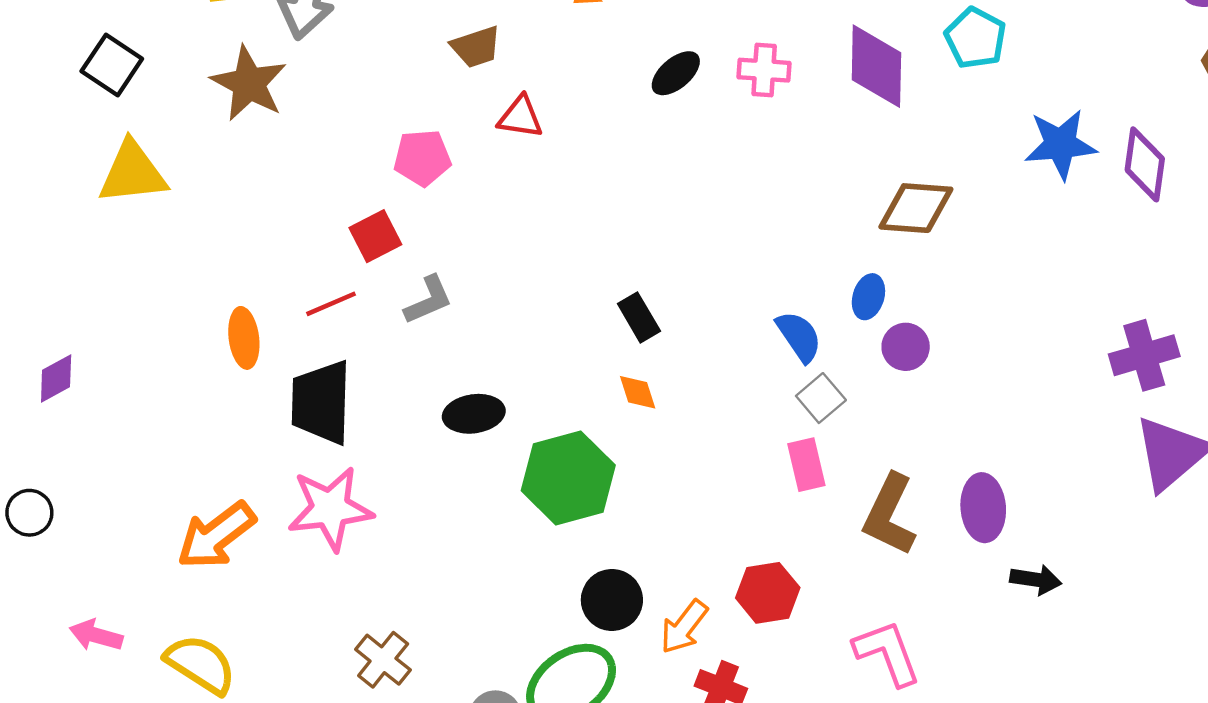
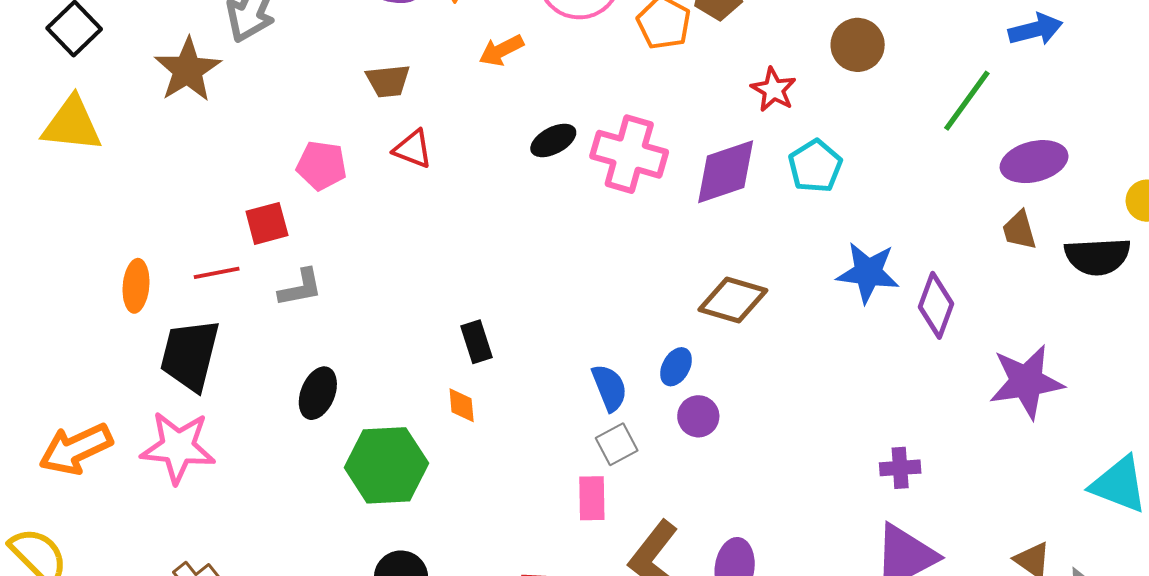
purple diamond: (876, 66) -> (726, 172), turned 58
pink cross: (764, 70) -> (629, 154), size x1.6
purple cross: (1144, 355) -> (900, 468), size x0.7
black ellipse: (474, 414) -> (318, 393), turned -72

